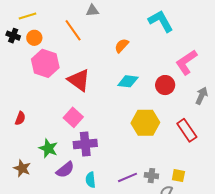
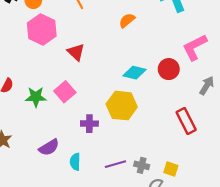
red triangle: (79, 80) -> (76, 52), size x0.7
cyan diamond: (128, 81) -> (134, 73), moved
yellow hexagon: (145, 123) -> (122, 106), moved
purple cross: (85, 144) -> (89, 124), moved, size x0.7
green star: (48, 148) -> (36, 97), moved, turned -30

